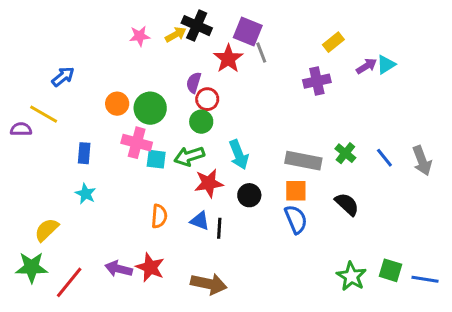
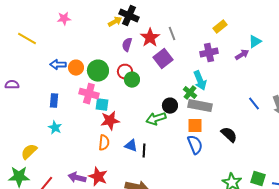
purple square: (248, 32) -> (163, 59), moved, turned 30
pink star: (140, 36) -> (64, 19), moved
purple arrow: (366, 66) -> (242, 55), moved
blue arrow: (63, 77) -> (58, 65), moved, turned -140
purple semicircle: (194, 83) -> (127, 45), moved
red circle: (207, 99) -> (125, 72), moved
yellow line: (44, 114) -> (27, 39), moved
green cross: (345, 153) -> (190, 93), moved
cyan arrow: (239, 155) -> (200, 81), moved
green arrow: (189, 156) -> (156, 119), moved
red star: (209, 183) -> (110, 121), moved
black circle: (249, 195) -> (170, 106), moved

